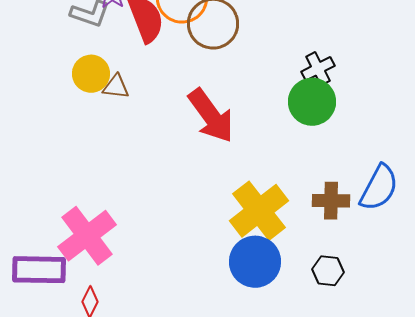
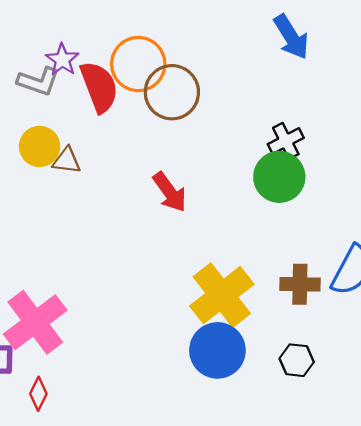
red arrow: (211, 116) -> (170, 192), size x0.7

